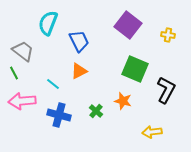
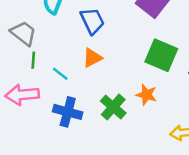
green line: (14, 73) -> (33, 60), moved, turned 32
green cross: (96, 111) -> (113, 107), size x1.5

